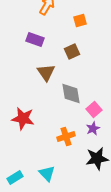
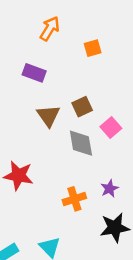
brown square: (72, 52) -> (82, 107), moved
pink square: (94, 110) -> (111, 127), moved

